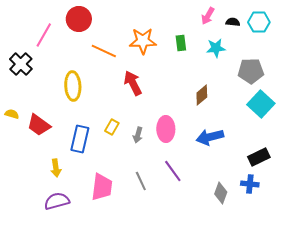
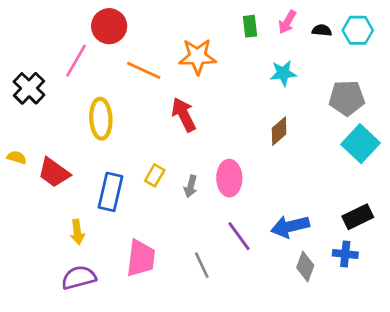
pink line: (44, 35) -> (76, 61), moved
green rectangle: (181, 43) -> (250, 26), moved
cyan star: (216, 48) -> (283, 73), moved
blue arrow: (210, 137) -> (290, 226), moved
gray line: (141, 181) -> (202, 265), moved

